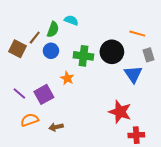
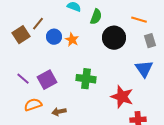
green semicircle: (53, 29) -> (96, 17), moved
brown square: (17, 49) -> (21, 35), turned 30
green cross: (83, 56) -> (86, 79), moved
blue triangle: (133, 74) -> (144, 69), moved
orange star: (67, 78) -> (72, 40), moved

